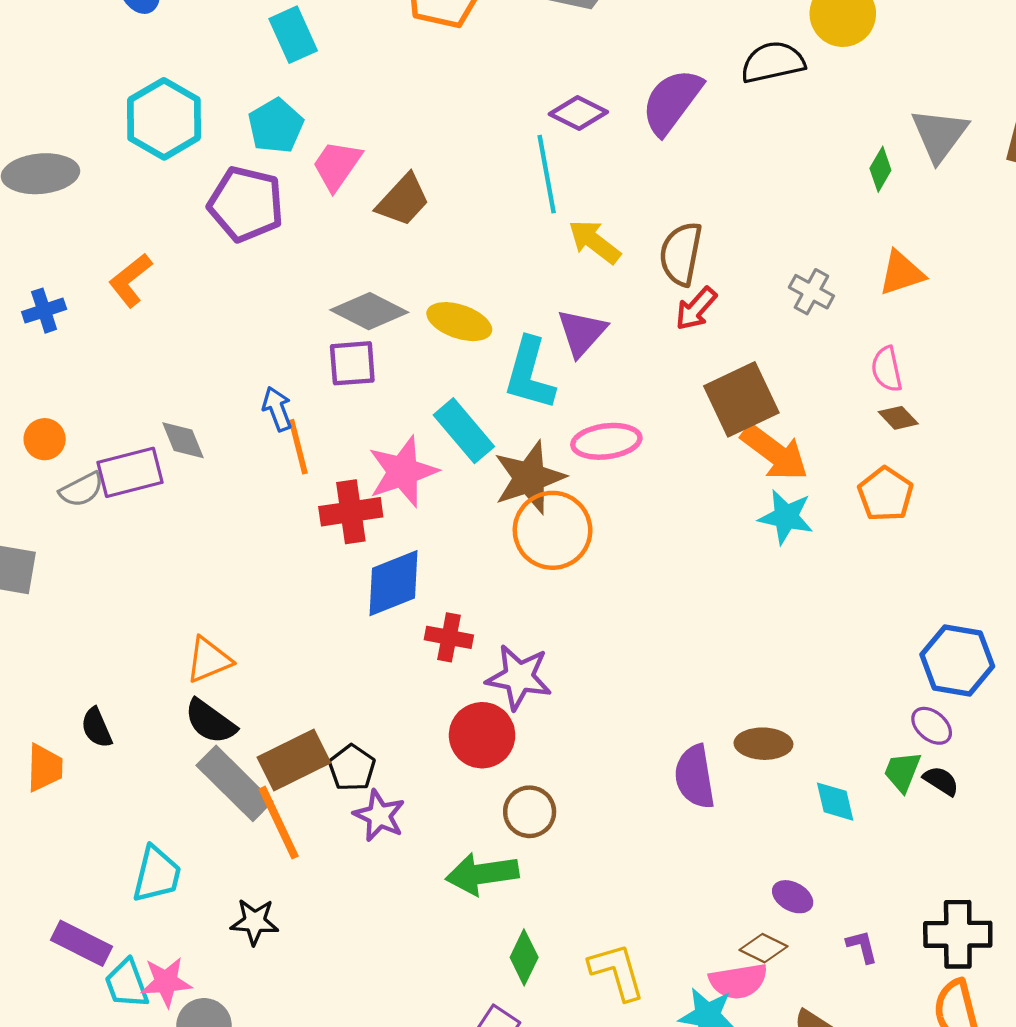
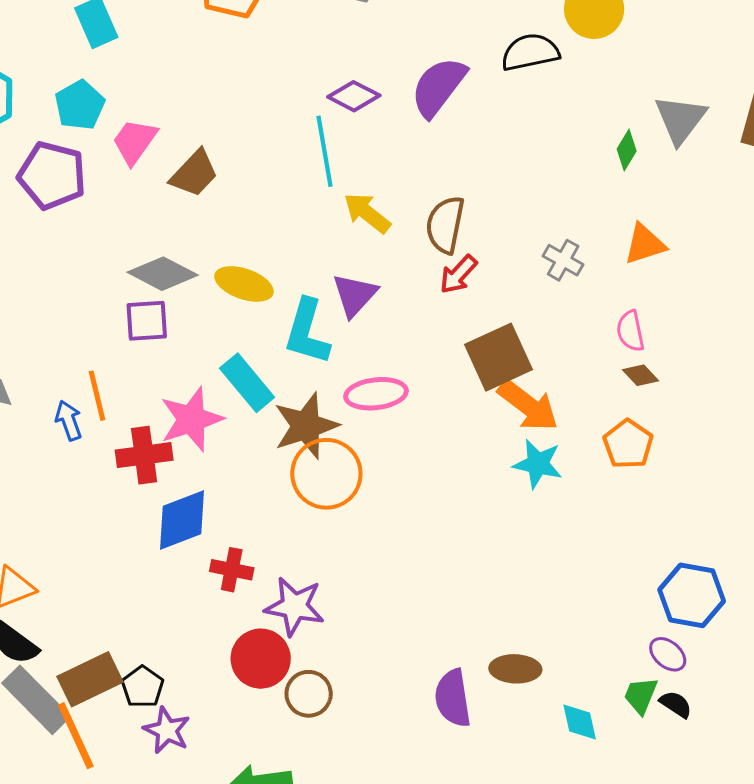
blue arrow: (277, 409) -> (69, 420), moved
brown circle: (530, 812) -> (309, 694), moved

